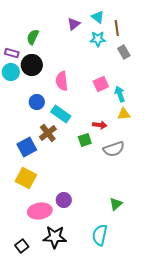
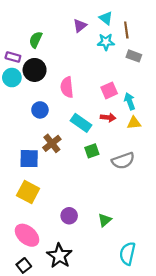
gray rectangle: (124, 52) -> (134, 56), turned -40
cyan rectangle: (61, 114) -> (81, 123), moved
red arrow: (100, 125) -> (108, 117), moved
blue square: (27, 147) -> (29, 159), turned 30
green triangle: (116, 204) -> (105, 220), moved
pink ellipse: (40, 211) -> (27, 235), moved, turned 50
cyan semicircle: (100, 235) -> (127, 254), moved
black star: (55, 237) -> (59, 256), turned 30

